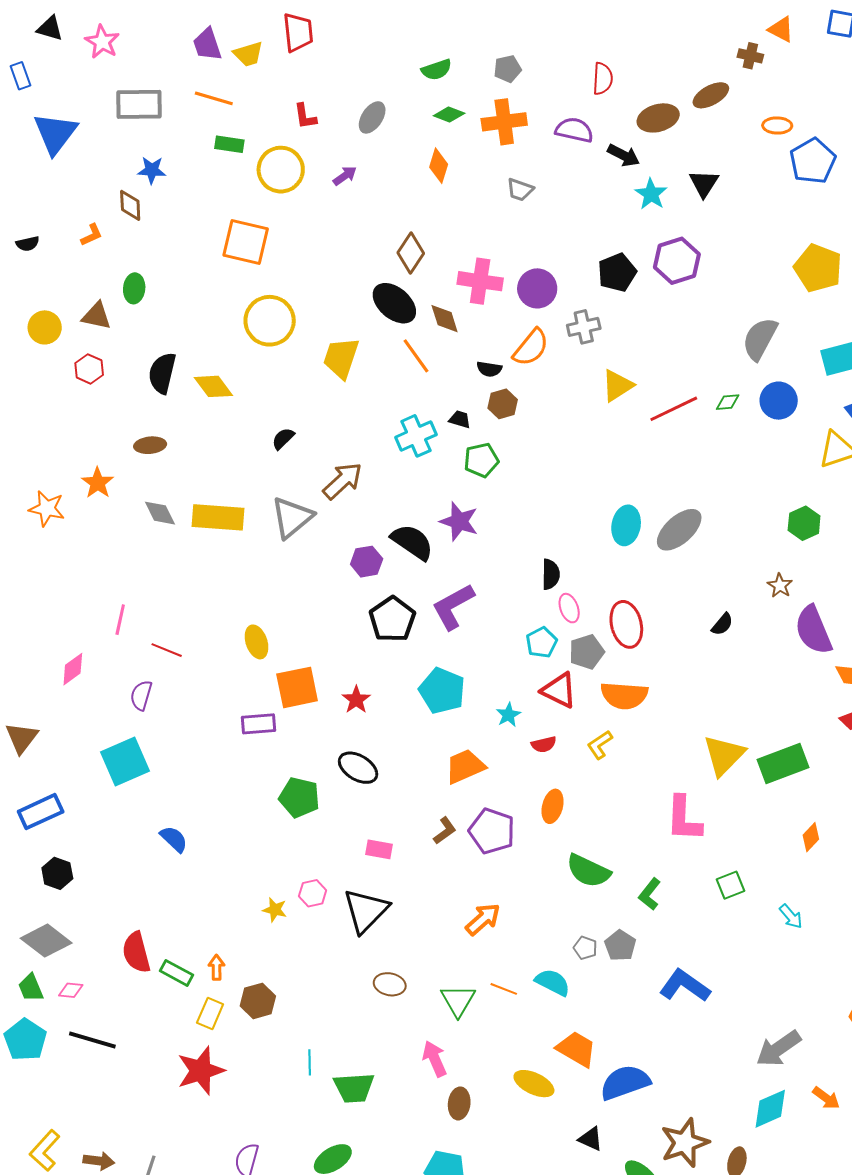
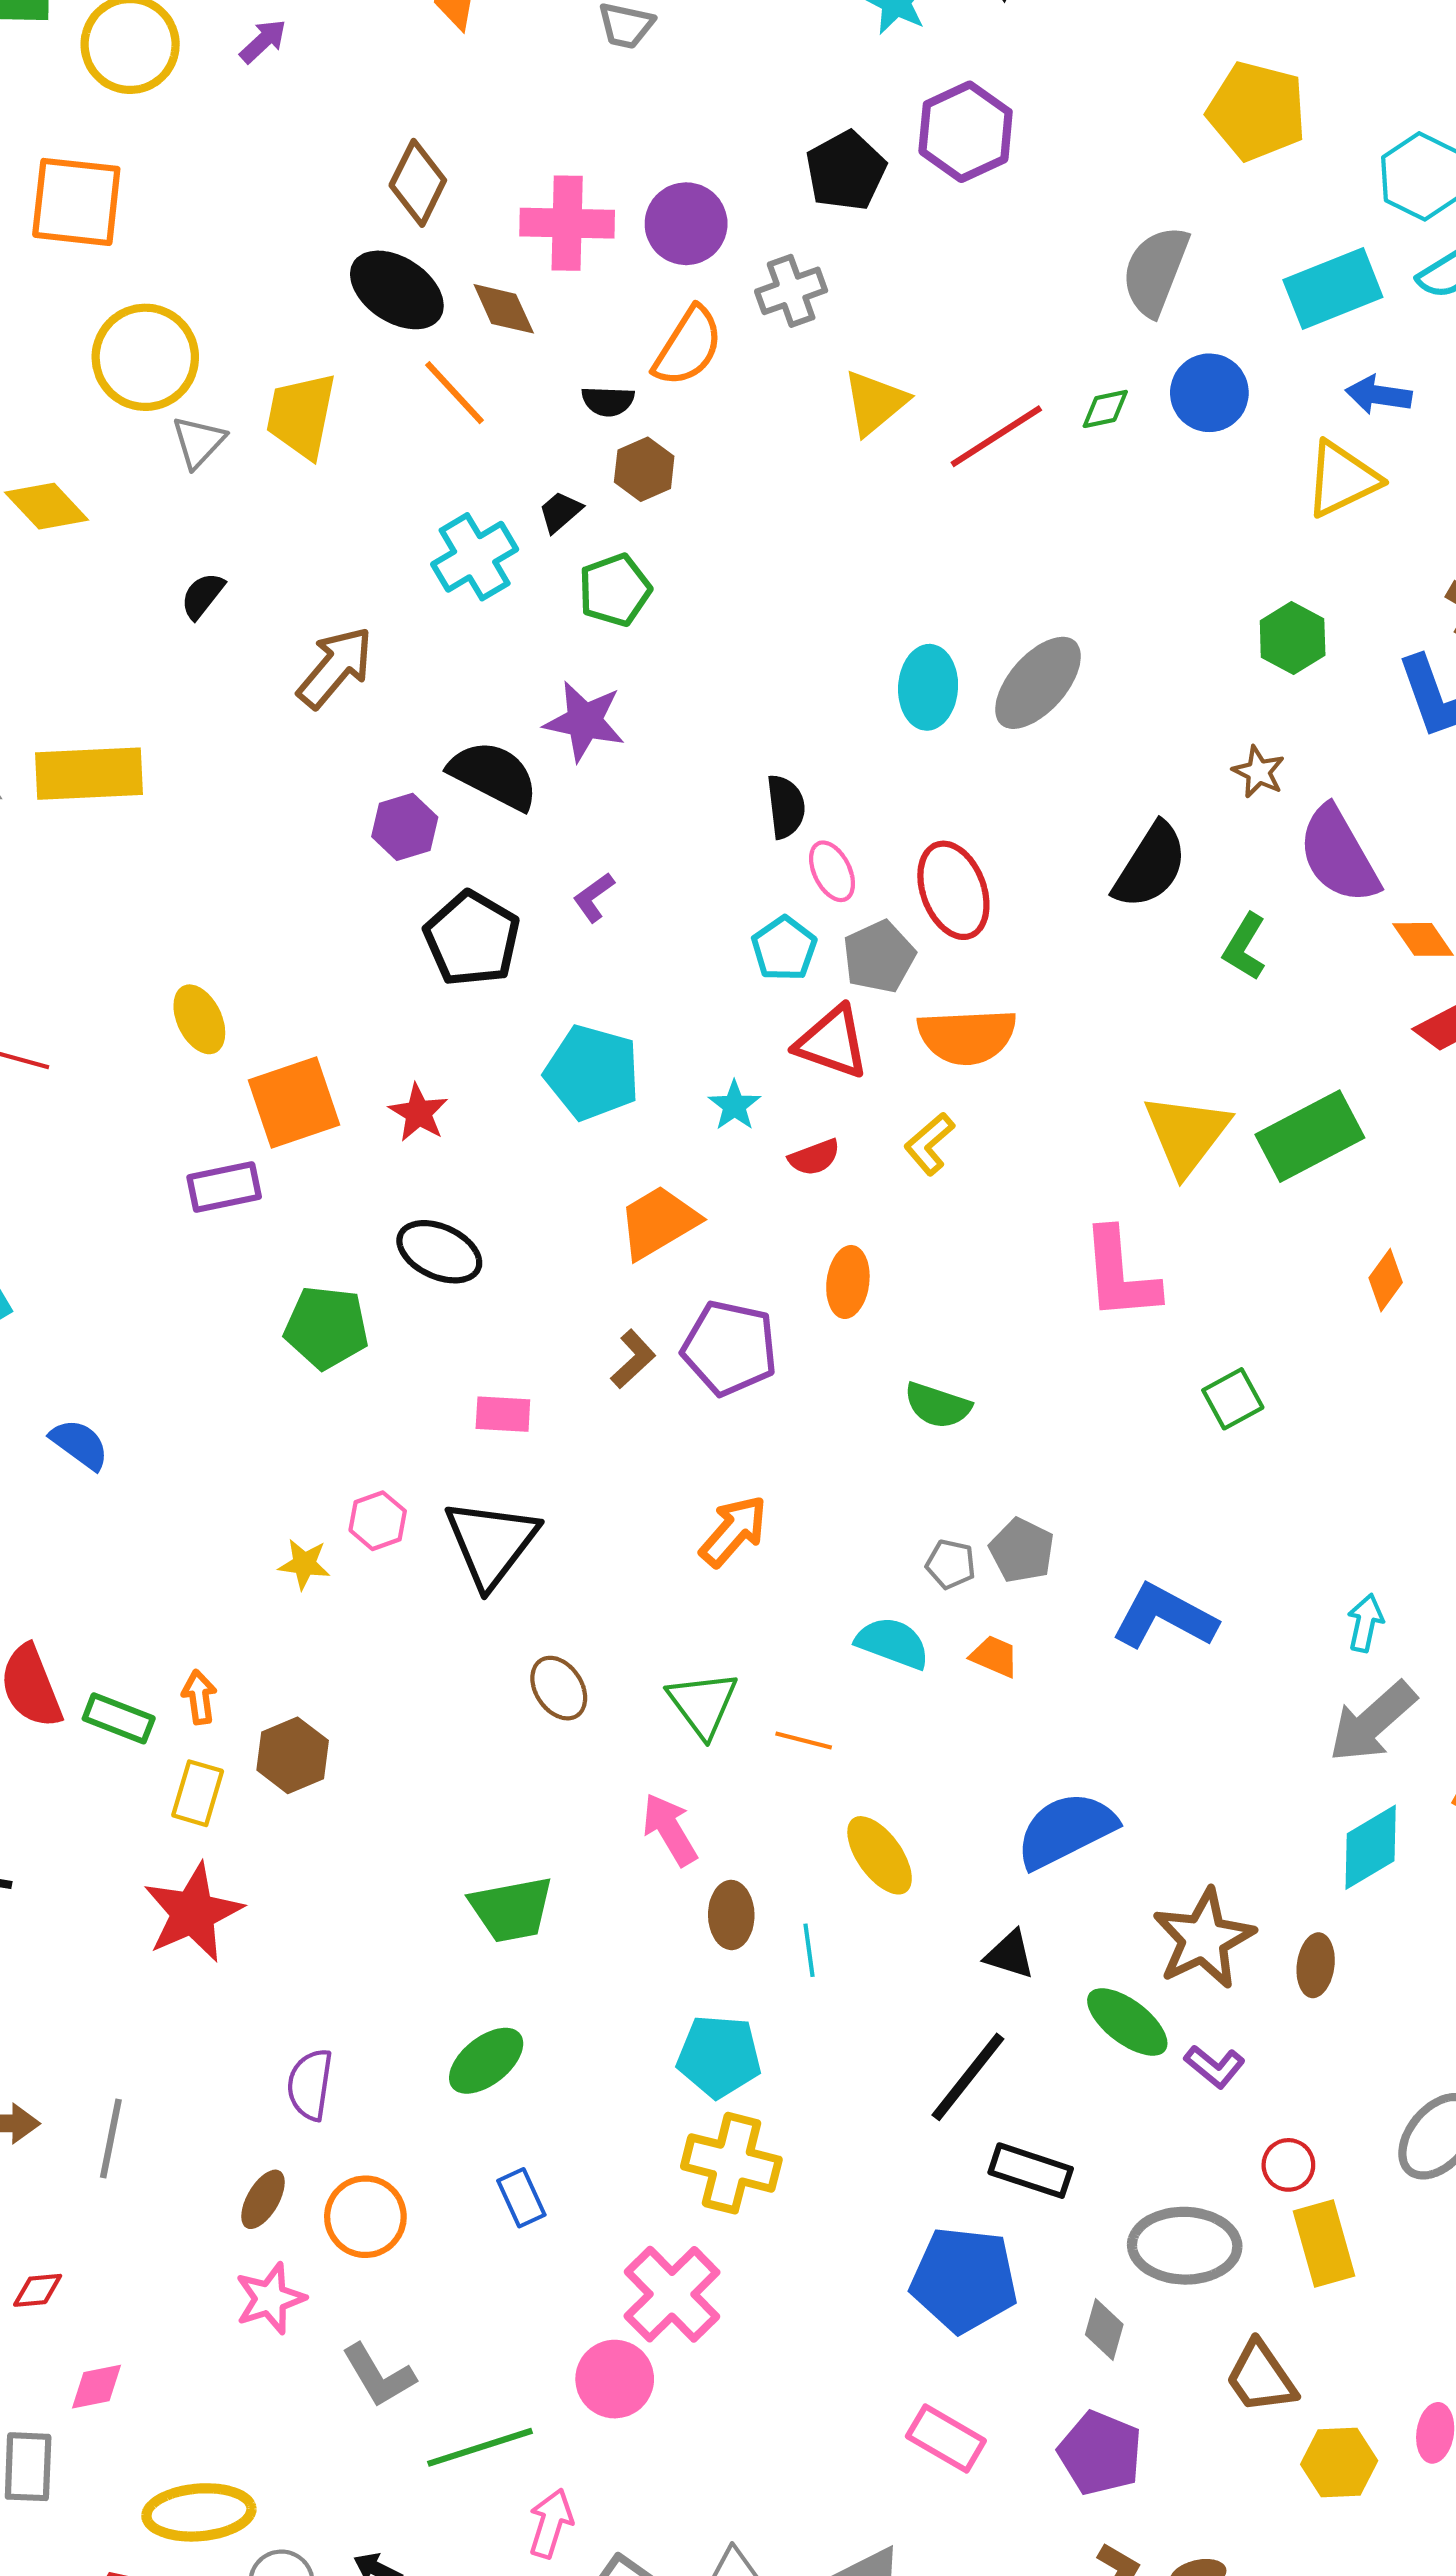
black trapezoid: (460, 419) -> (560, 512), turned -50
gray triangle: (292, 517) -> (198, 442), moved, size x0.6
purple L-shape: (453, 607) -> (594, 897), size x0.5
black semicircle: (722, 624) -> (1150, 866), size x1.8
green semicircle: (588, 871) -> (938, 1405), size x0.7
green L-shape: (650, 894) -> (1245, 947), moved
cyan arrow: (791, 916) -> (1365, 1623), moved, turned -120
brown ellipse: (390, 984) -> (559, 1688), turned 52
orange line: (504, 989) -> (804, 1740), moved
orange trapezoid: (576, 1049) -> (994, 1656), moved, size x0.6
cyan line: (310, 1062) -> (809, 1950), moved
yellow ellipse: (534, 1084) -> (880, 1855), turned 36

